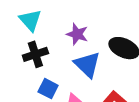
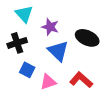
cyan triangle: (30, 20) -> (24, 14), moved

